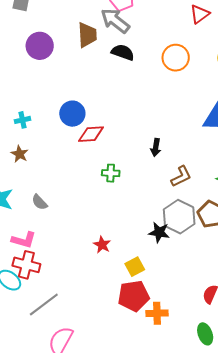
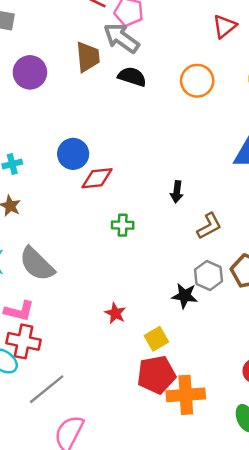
gray semicircle: (39, 202) -> (37, 264), size x1.8
gray hexagon: (179, 217) -> (209, 275), size x0.7
orange cross: (157, 313) -> (186, 395), size x1.4

